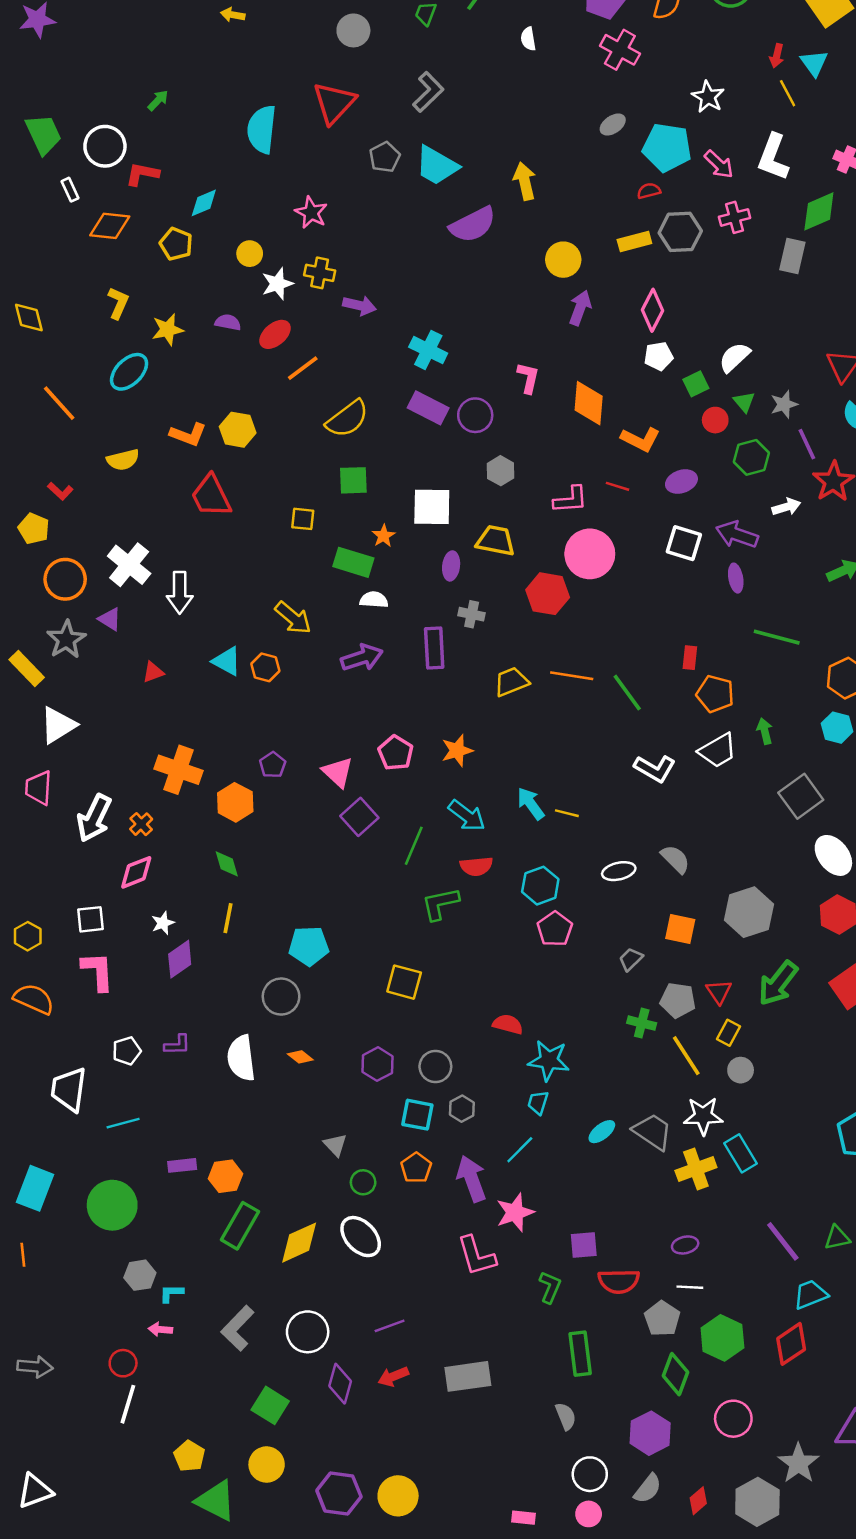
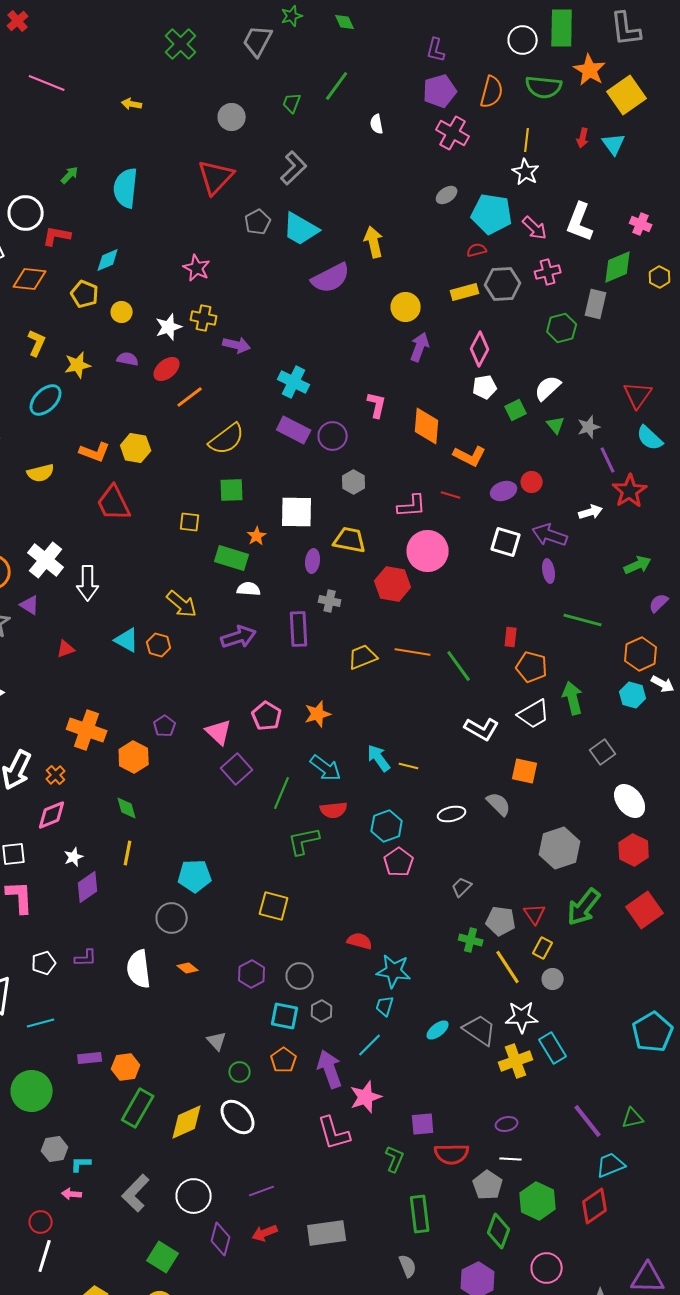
yellow line: (788, 93) -> (527, 140), moved, turned 35
cyan semicircle: (262, 129) -> (126, 188), moved
yellow circle: (250, 254) -> (122, 312), moved
red circle: (715, 420) -> (532, 482), moved
green hexagon: (751, 457) -> (562, 328), moved
green arrow: (765, 731) -> (573, 698), size x1.5
gray square: (801, 796) -> (603, 752), size x0.7
orange square: (680, 929) -> (525, 771), moved

